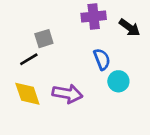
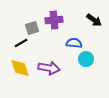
purple cross: (94, 16) -> (54, 20), moved
blue semicircle: (102, 59) -> (74, 43), turned -63

